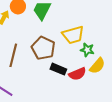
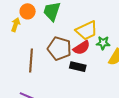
red semicircle: (77, 74) -> (82, 48), moved

